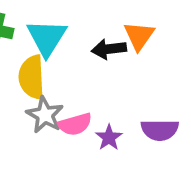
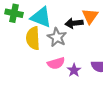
cyan triangle: (47, 38) -> (41, 17), turned -40
gray star: (45, 115) -> (57, 37), moved

